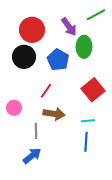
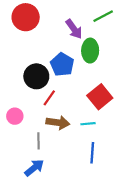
red circle: (32, 30) -> (26, 17), moved
black circle: (24, 57) -> (36, 76), moved
cyan line: (88, 121) -> (88, 124), moved

